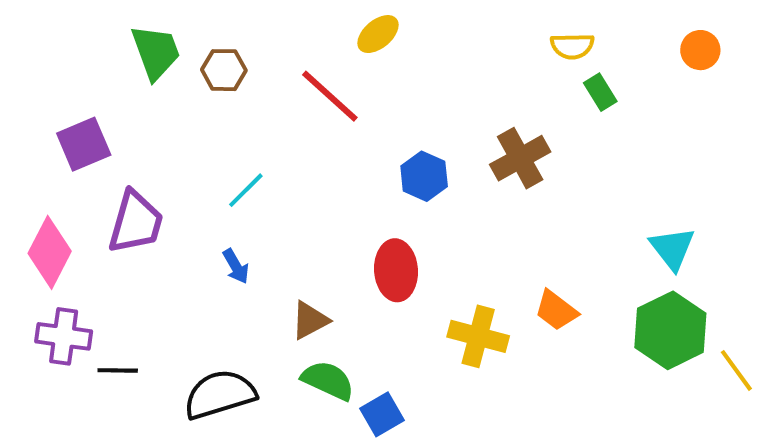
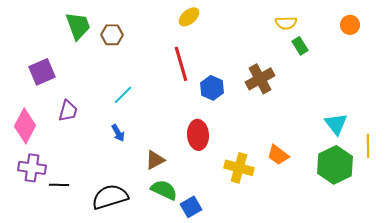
red line: (330, 96) -> (181, 64), moved, turned 32
purple trapezoid: (136, 222) -> (68, 111), size x0.7
yellow line: (736, 370) -> (368, 146), moved, turned 35

